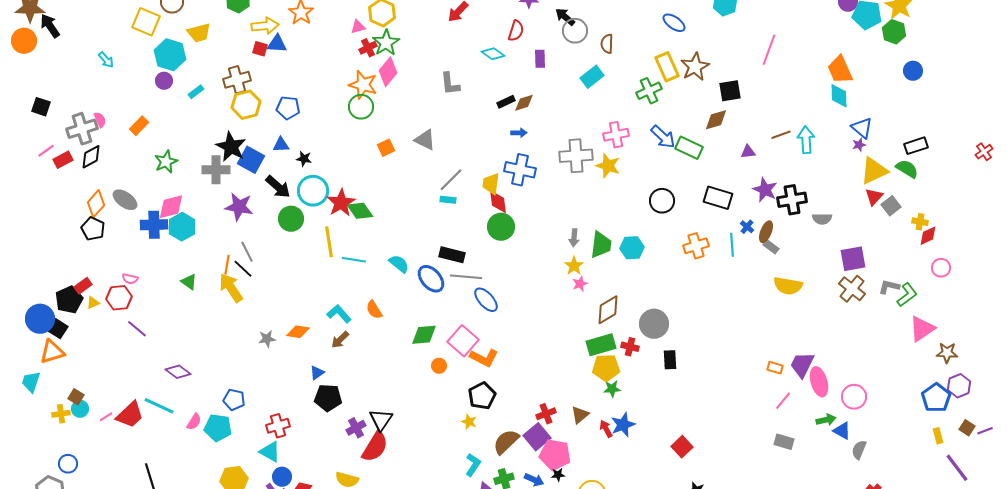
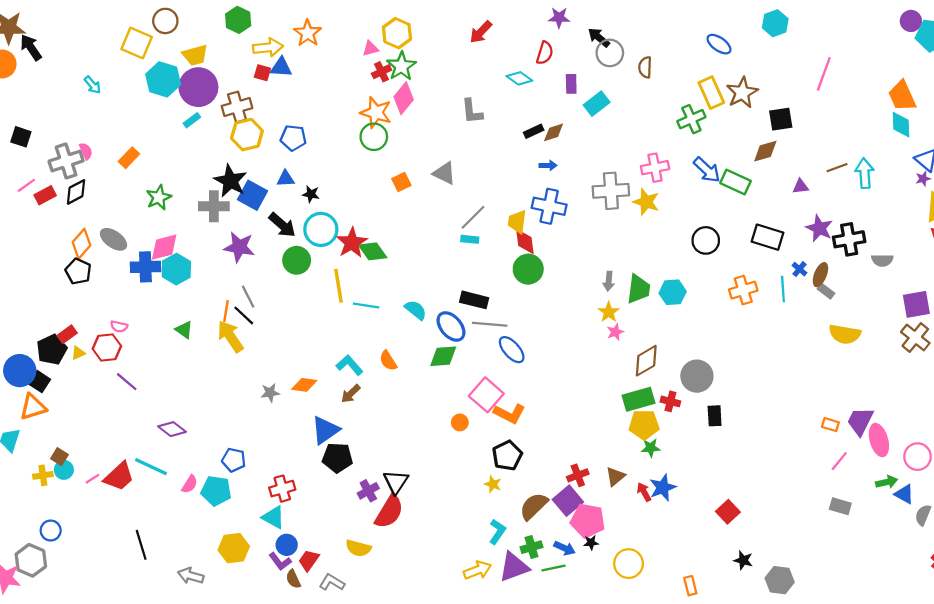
cyan rectangle: (592, 77) -> (597, 104), moved
purple circle: (164, 81) -> (198, 87), moved, size x2.0
green diamond: (424, 335) -> (443, 356), moved
blue triangle: (317, 373) -> (325, 430), size x1.8

